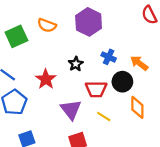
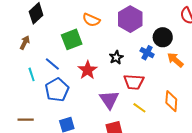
green square: (16, 36) -> (72, 39), moved
black circle: (122, 82) -> (163, 37), moved

